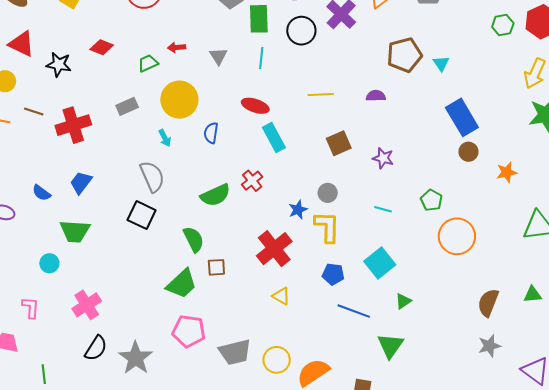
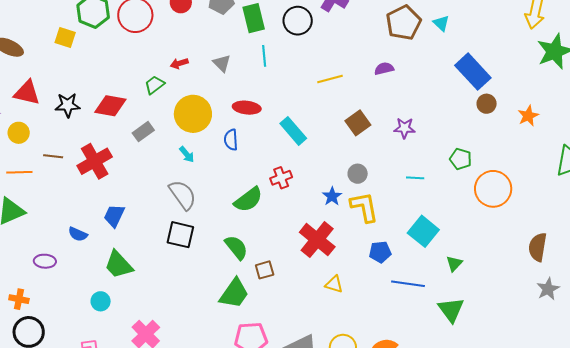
red diamond: (102, 47) -> (110, 106), moved, size x1.4
red ellipse: (255, 106) -> (247, 108), moved
red cross: (252, 181) -> (281, 178), turned 30
green trapezoid: (75, 231) -> (119, 265), turned 56

